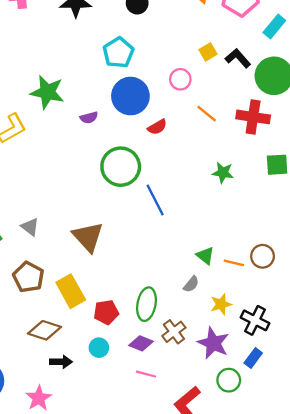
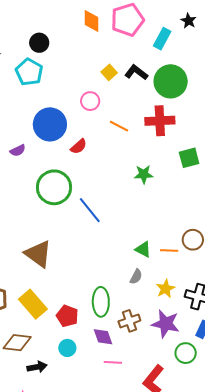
cyan pentagon: (118, 53) -> (29, 72), moved
red pentagon: (106, 312) -> (67, 316), turned -30
brown cross: (174, 332) -> (129, 321), turned 30
purple diamond: (141, 343) -> (103, 337), turned 60

